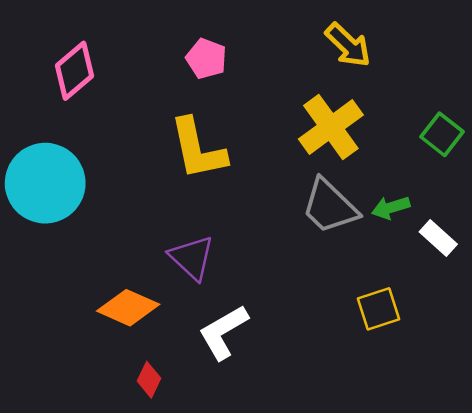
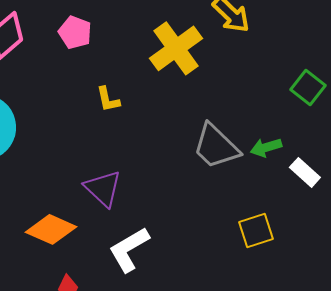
pink pentagon: (206, 59) -> (75, 32), moved
yellow cross: (331, 127) -> (176, 48), moved
yellow L-shape: (198, 149) -> (108, 99), size x0.5

